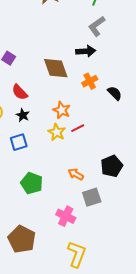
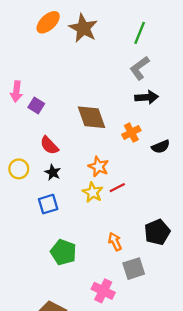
black arrow: (86, 51) -> (147, 97), moved
black semicircle: (115, 93) -> (161, 147), turned 112
orange arrow: (76, 174) -> (115, 242), turned 35

